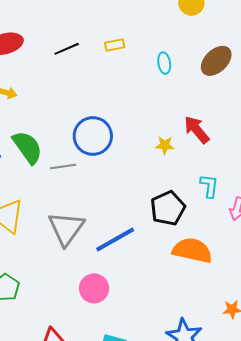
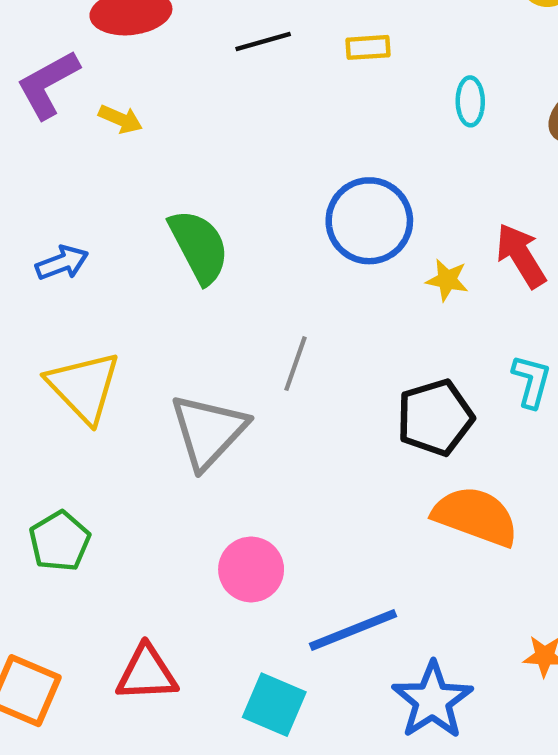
blue circle: (93, 136) -> (369, 221), moved
green semicircle: (28, 147) -> (199, 246), moved
gray line: (63, 166) -> (296, 364), moved, turned -70
blue line: (115, 240) -> (353, 630), moved

